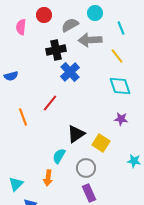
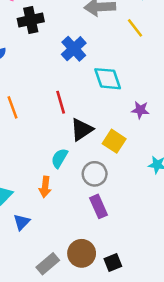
black cross: (56, 50) -> (31, 20), moved
cyan diamond: (120, 86) -> (108, 79), moved
red line: (50, 103) -> (61, 102), moved, turned -54

